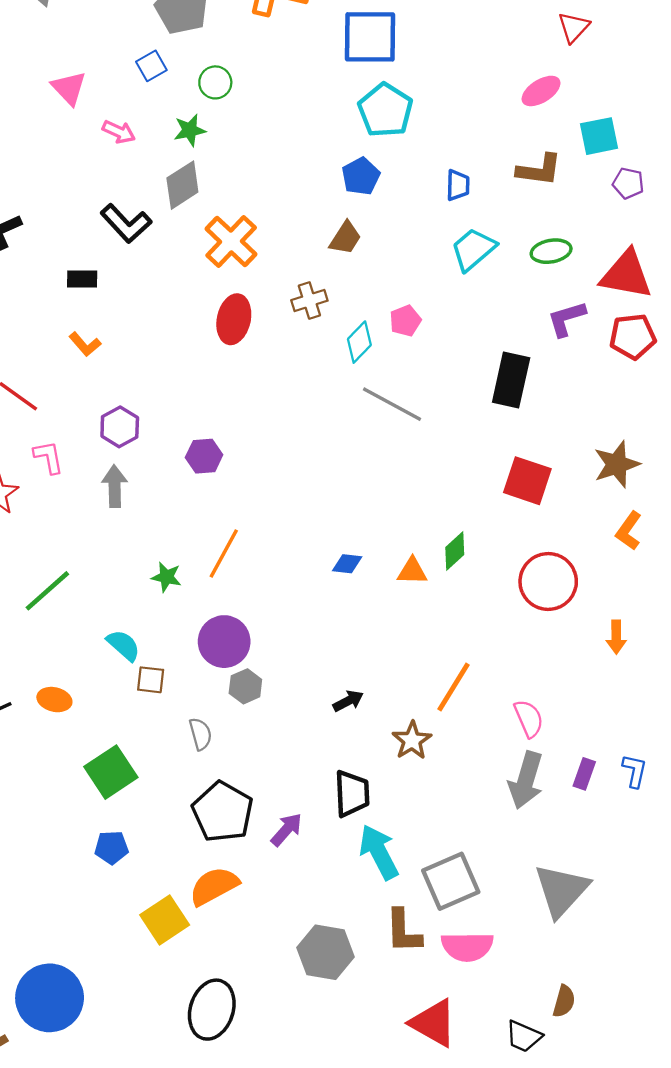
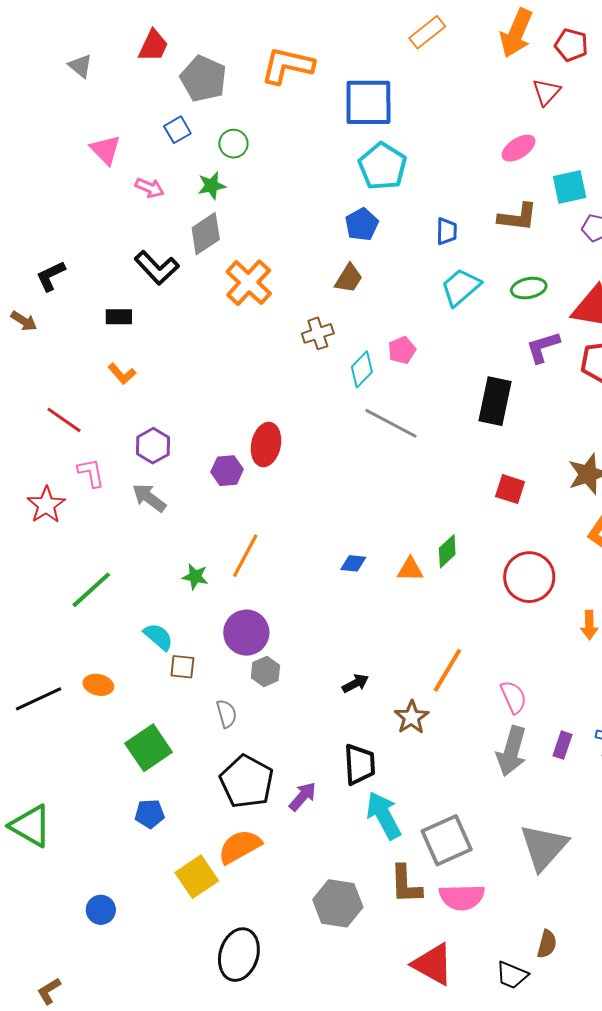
red ellipse: (234, 319) -> (266, 445), moved
red square: (527, 481) -> (510, 489), size x0.7
gray arrow: (115, 486) -> (149, 498), turned -51
blue circle: (50, 998) -> (101, 910), moved, size x0.5

